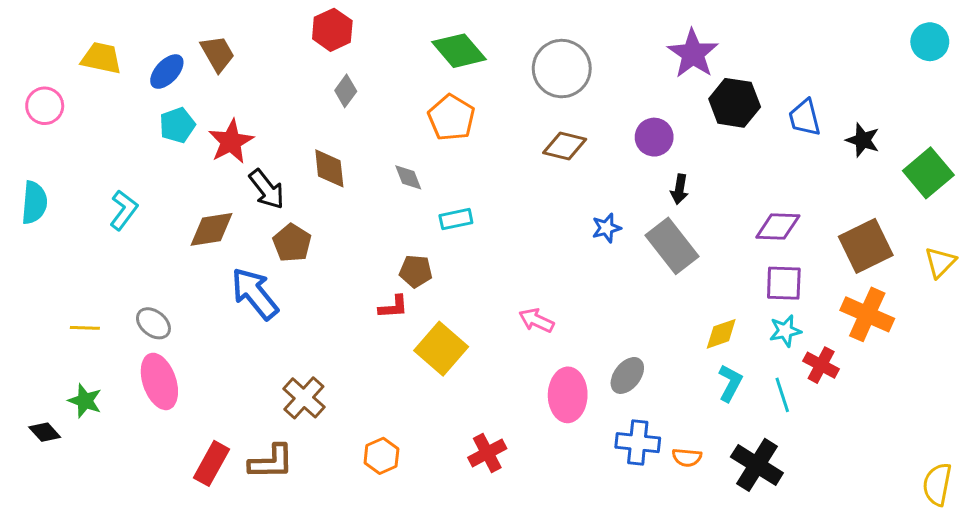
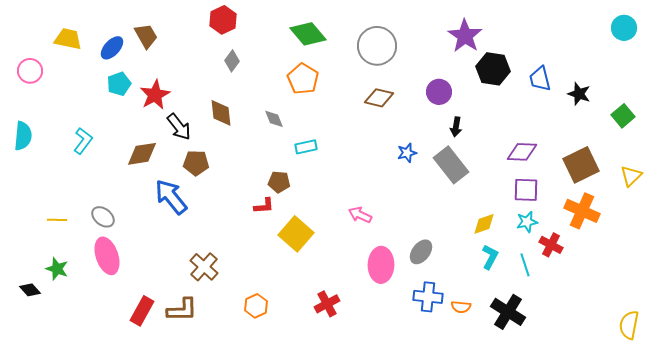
green square: (928, 173) -> (623, 116), size x0.7
brown pentagon: (292, 243) -> (196, 163), turned -30

